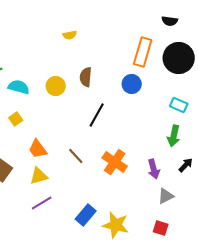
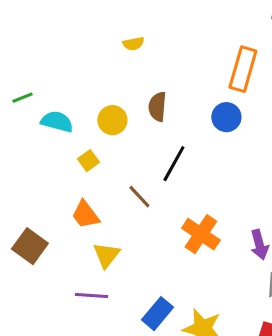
yellow square: (16, 119) -> (88, 161), moved
brown line: (76, 156) -> (139, 197), moved
yellow triangle: (39, 176) -> (106, 255), moved, turned -36
purple line: (42, 203) -> (91, 296), turned 35

